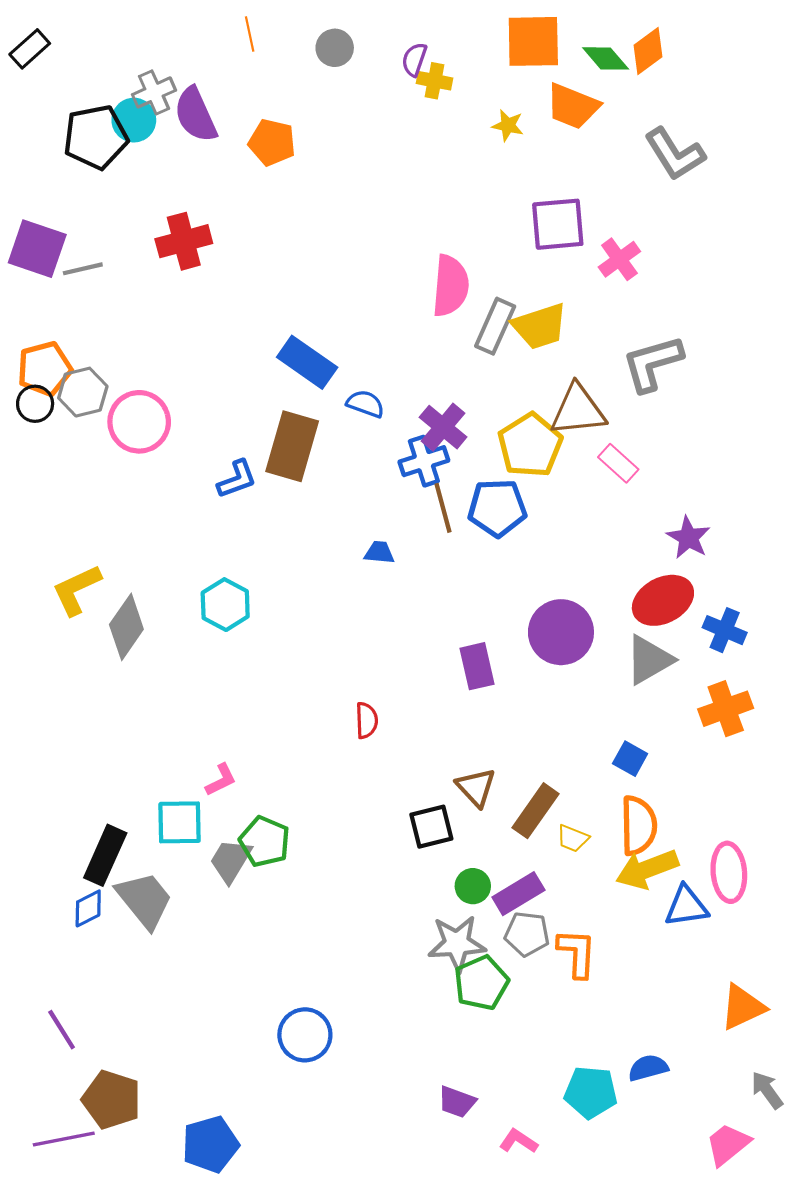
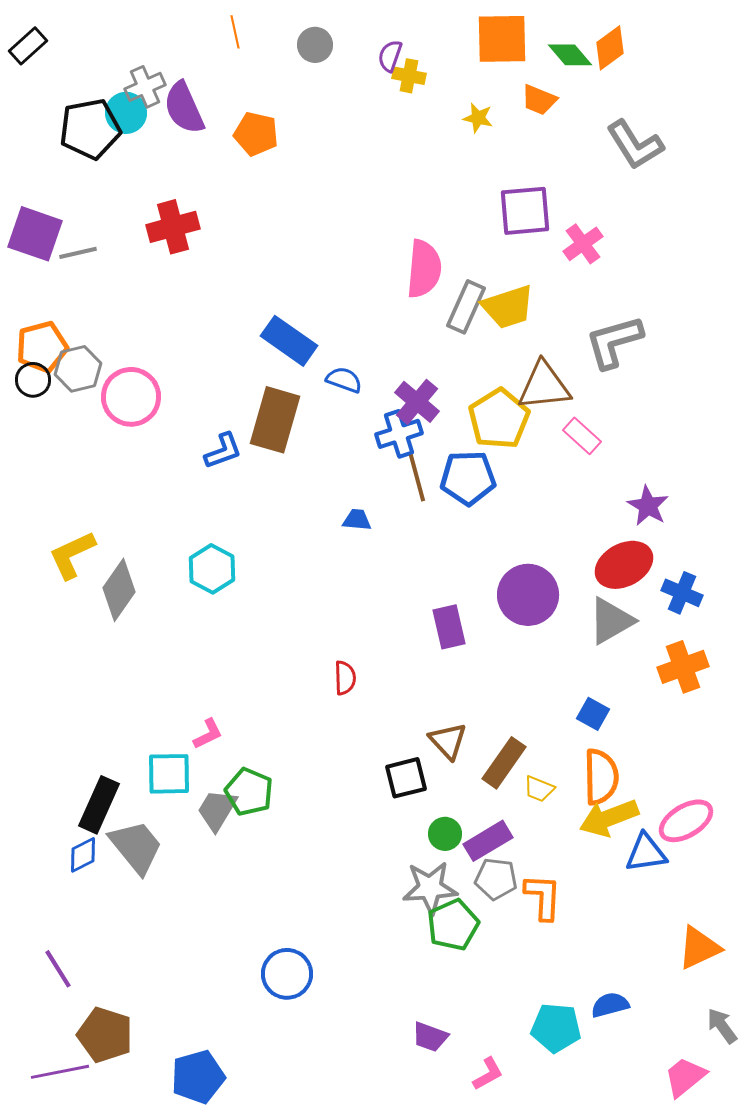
orange trapezoid: (573, 106) -> (539, 100), size x0.7
pink ellipse: (729, 872) -> (686, 821), turned 64
pink L-shape: (518, 1141) -> (488, 1074), turned 117

